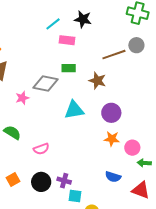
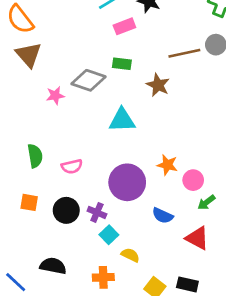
pink rectangle: (67, 40) -> (124, 26), turned -35
purple circle: (111, 113) -> (127, 182), moved, size x1.4
green semicircle: (12, 133) -> (35, 156), moved, turned 42
green arrow: (144, 163) -> (206, 202), turned -48
orange square: (13, 180) -> (29, 202), turned 32
cyan square: (75, 196) -> (109, 235), turned 32

